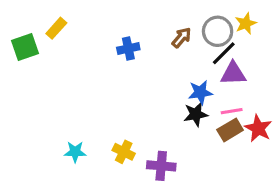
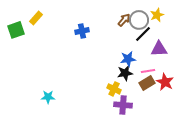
brown arrow: (182, 38) -> (124, 20), moved
purple triangle: (233, 74) -> (159, 49), moved
yellow cross: (124, 152) -> (114, 89), moved
purple cross: (161, 166) -> (123, 105), moved

